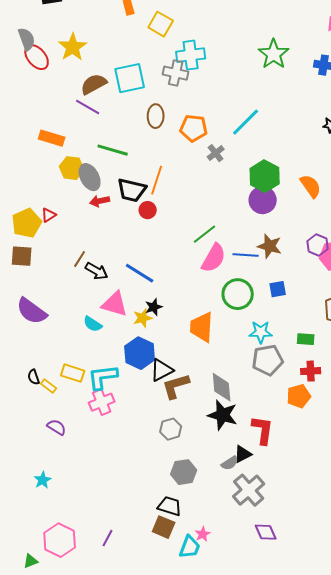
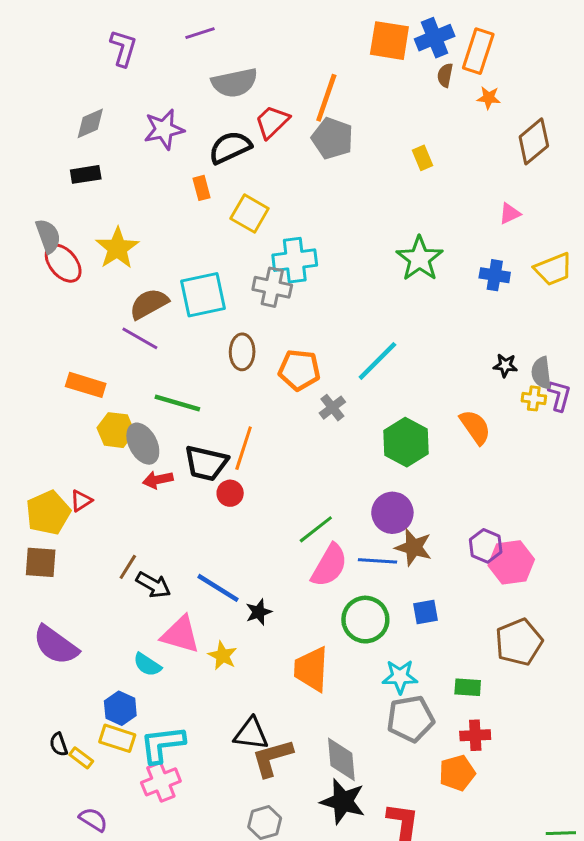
orange semicircle: (311, 186) -> (475, 427), moved
purple circle: (263, 200) -> (392, 513), moved
black star: (154, 307) -> (259, 612), moved
yellow star: (143, 318) -> (223, 656), turned -30
blue hexagon: (140, 353) -> (120, 708), moved, size x0.7
black triangle: (162, 370) -> (251, 734), turned 35

